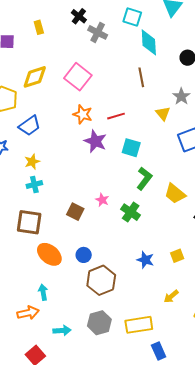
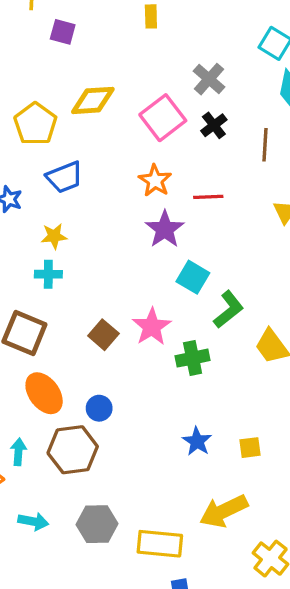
black cross: (79, 16) -> (214, 125), moved
yellow rectangle: (39, 27) -> (151, 16), moved
gray cross: (98, 32) -> (209, 79), moved
cyan square: (131, 148) -> (193, 277), moved
pink star: (102, 200) -> (152, 327), size x1.6
green cross: (131, 212) -> (193, 358), turned 30
brown hexagon: (101, 280) -> (73, 450), moved
yellow arrow: (171, 296) -> (224, 511), size x1.8

